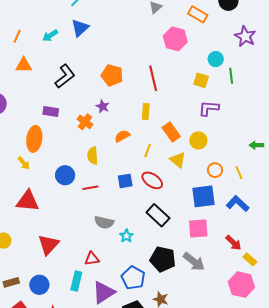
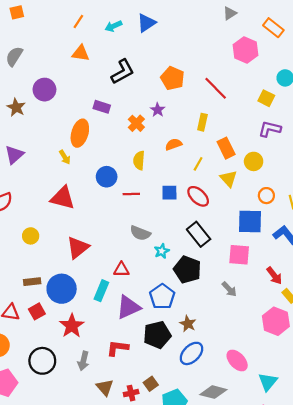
red line: (153, 78) -> (216, 88), turned -40
black pentagon: (163, 259) -> (187, 270), moved
gray arrow: (194, 262) -> (229, 289), size x0.7
blue circle: (39, 285) -> (62, 289), size x1.4

